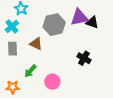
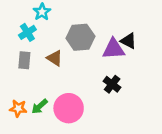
purple triangle: (79, 17) -> (114, 49), moved
green arrow: (30, 71) -> (40, 106), moved
pink circle: (52, 82) -> (69, 108), size x1.5

